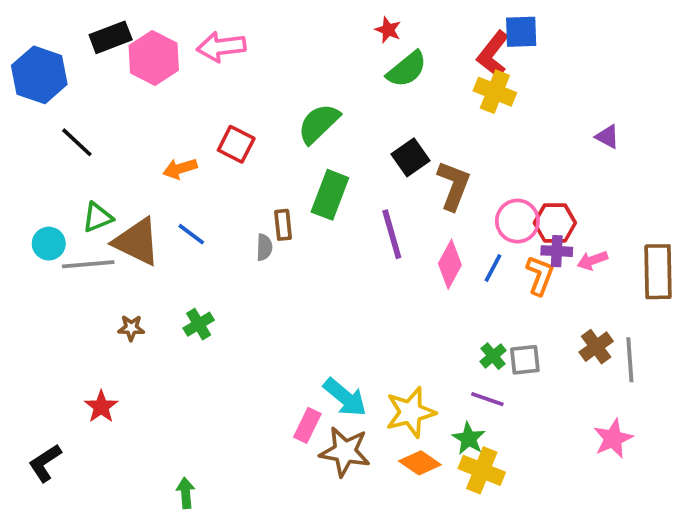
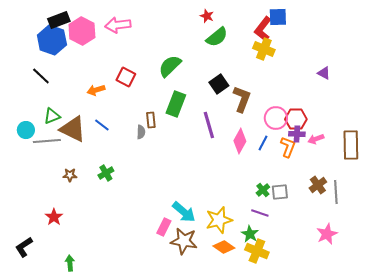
blue hexagon: (39, 75) -> (52, 40), moved
green arrow: (186, 493) -> (70, 263), moved

